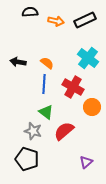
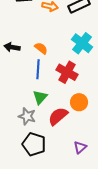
orange circle: (92, 107) -> (79, 102), moved
green triangle: (46, 112) -> (40, 97), turned 35
black pentagon: (27, 159) -> (34, 144), moved

